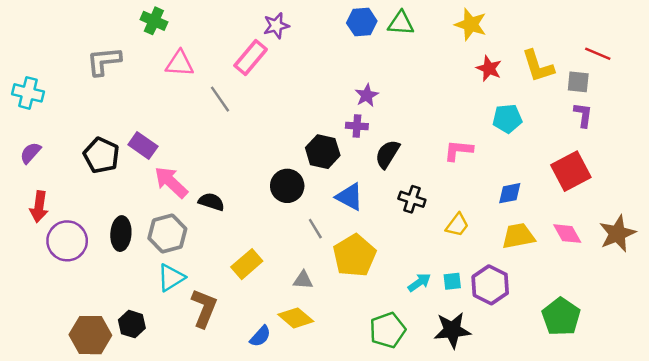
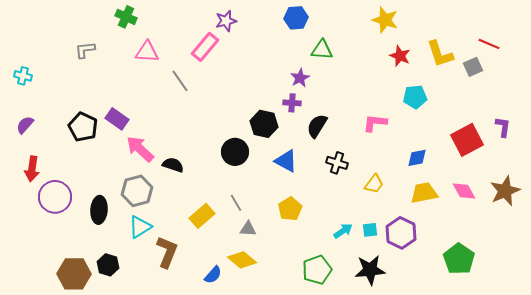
green triangle: (401, 23) -> (322, 50), moved
gray L-shape: (104, 61) -> (85, 50), size x0.7
gray square: (578, 82) -> (473, 67), turned -30
cyan cross: (28, 93) -> (23, 76), size x0.7
purple L-shape: (583, 115) -> (503, 127), moved
gray line: (315, 229) -> (236, 203), moved
black ellipse: (121, 234) -> (99, 210), moved
yellow pentagon: (354, 256) -> (290, 209), size x0.7

